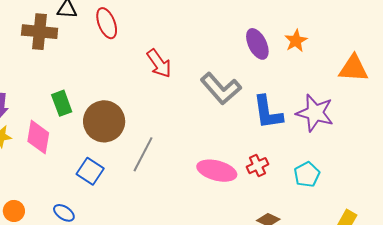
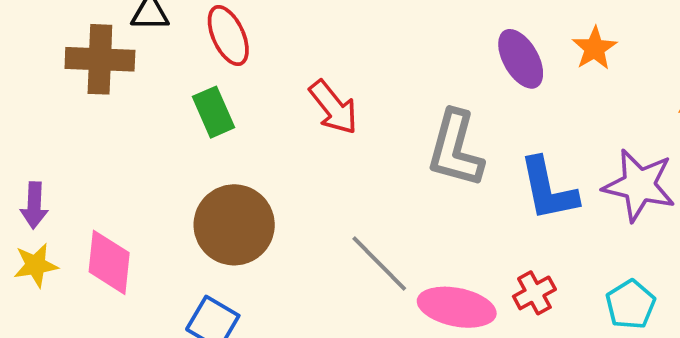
gray L-shape: (221, 89) -> (455, 149), turned 60
green rectangle: (62, 103) -> (214, 112), moved
gray line: (143, 154) -> (379, 264), moved, turned -69

